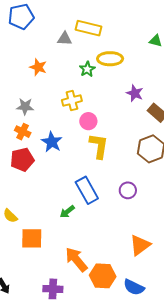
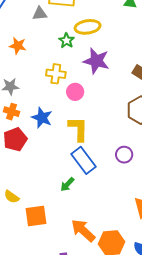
purple star: (135, 93) -> (96, 61), moved, size x1.5
yellow cross: (72, 101) -> (56, 74), turned 30
yellow L-shape: (99, 146) -> (78, 129), moved

